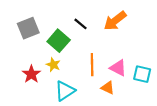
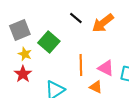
black line: (81, 24) -> (76, 18), moved
yellow star: (53, 65) -> (25, 54), moved

